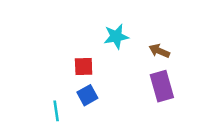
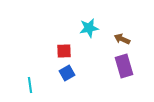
cyan line: (56, 111) -> (30, 85), moved

